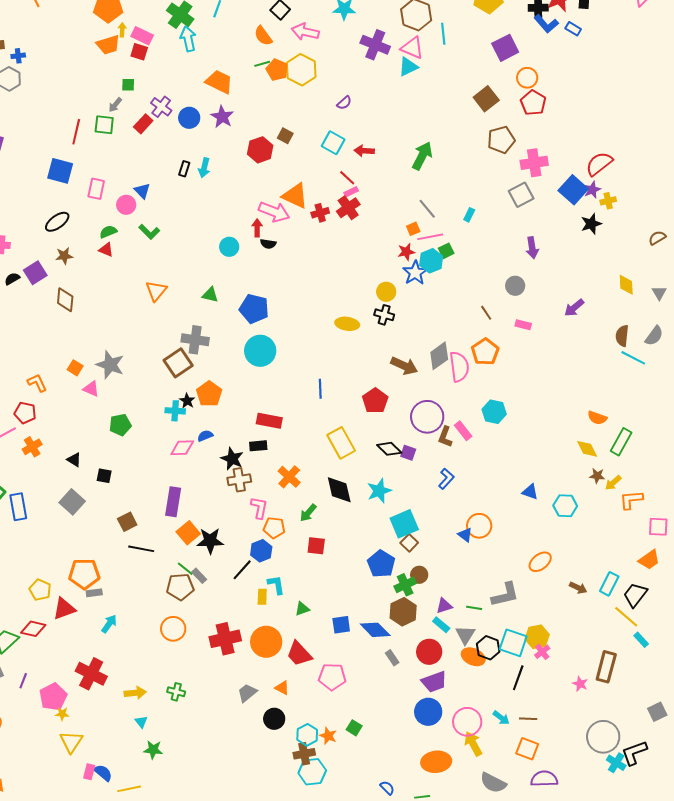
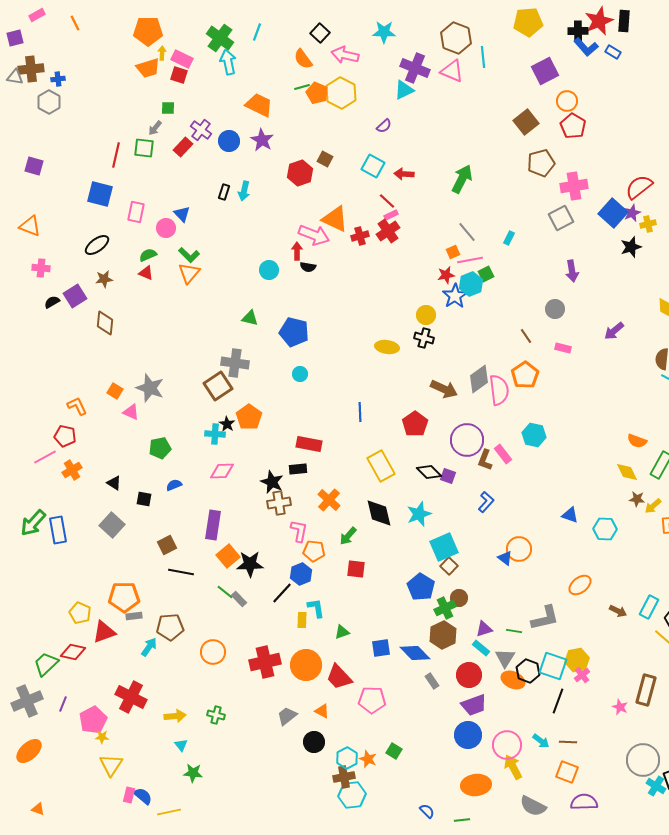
cyan triangle: (408, 67) -> (404, 90), moved
orange triangle: (156, 291) -> (189, 273), moved
cyan circle: (260, 351) -> (300, 374), size x0.5
blue semicircle: (205, 436) -> (174, 485), moved
brown pentagon: (180, 587) -> (170, 627), moved

